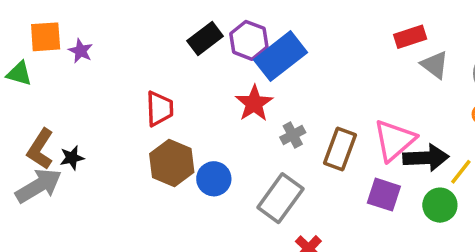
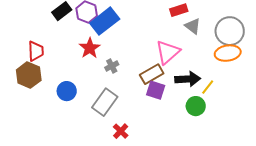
pink triangle: (394, 140) -> (168, 52), moved
brown rectangle: (340, 149) -> (152, 74), moved, turned 40
brown hexagon: (172, 163) -> (29, 75), moved
purple square: (384, 195) -> (156, 90), moved

